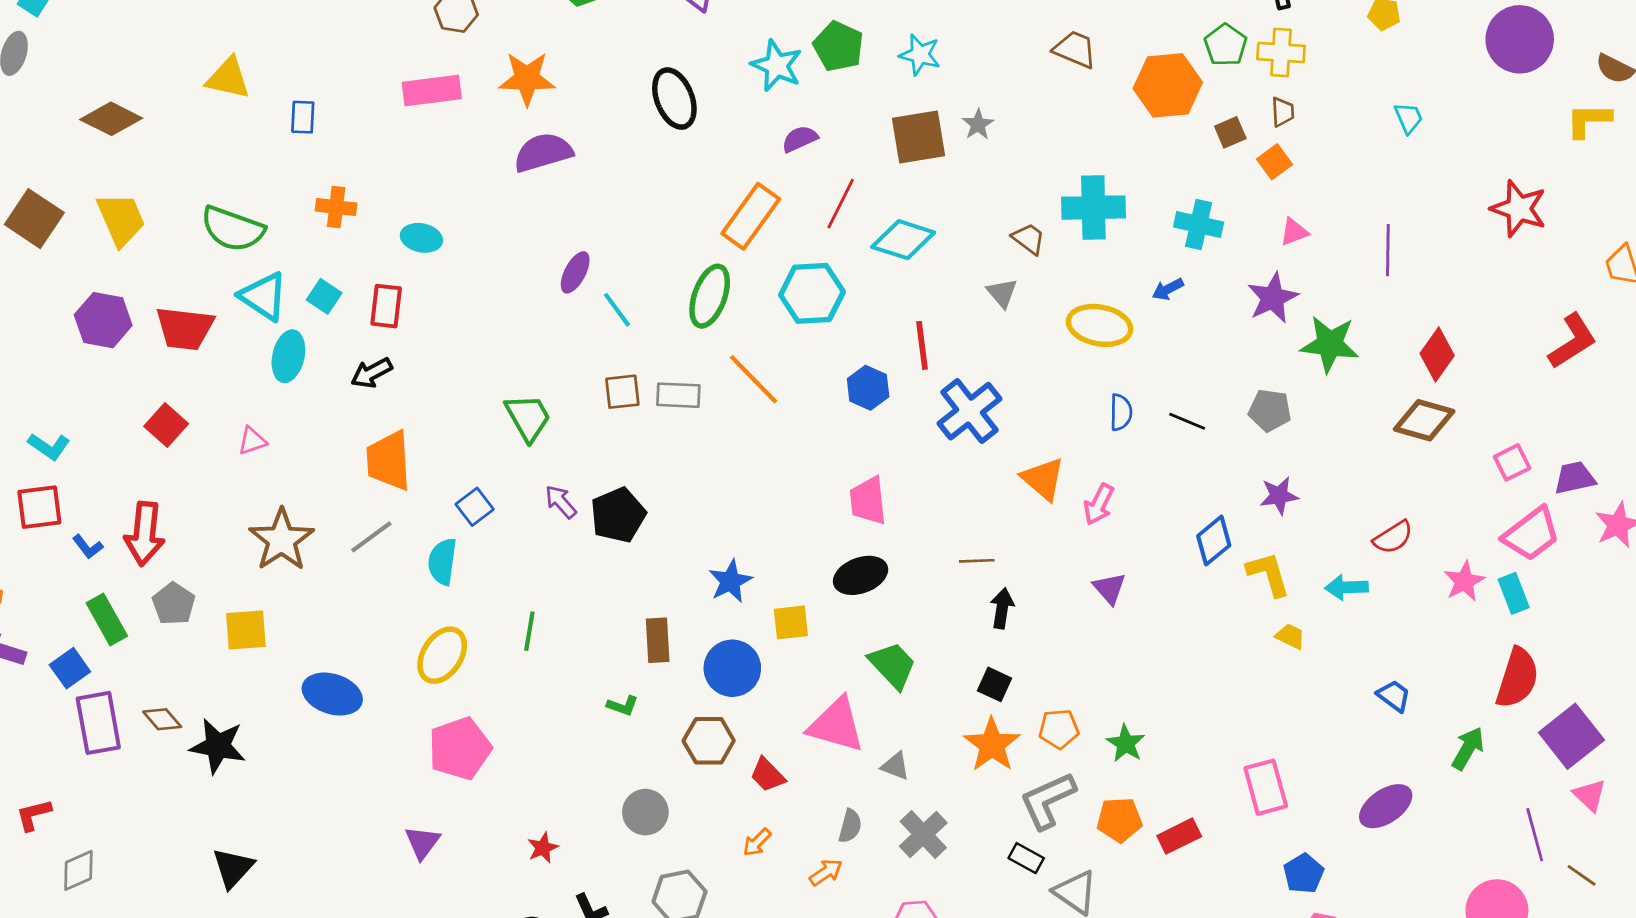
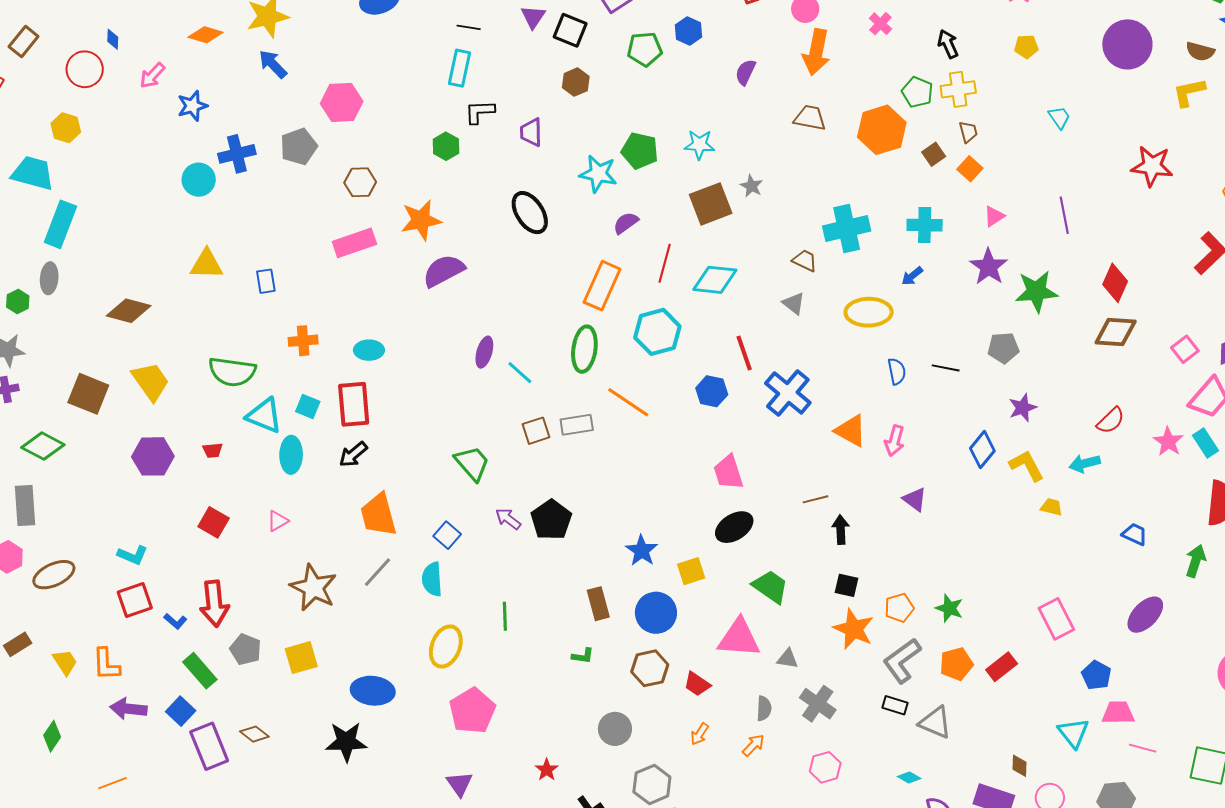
red rectangle: (386, 306) -> (354, 404), size x1.4
red trapezoid: (185, 328) -> (213, 450), size x0.5
black star: (218, 746) -> (346, 742), moved

